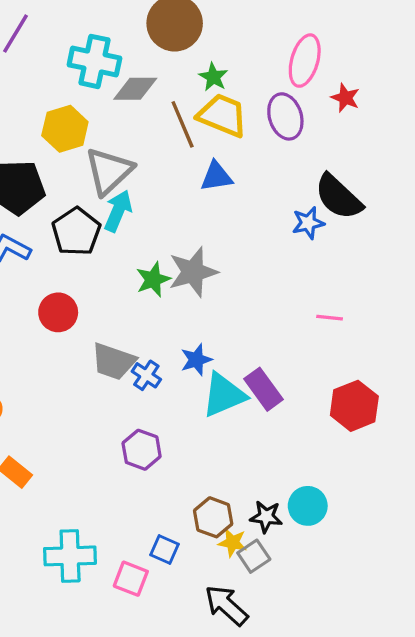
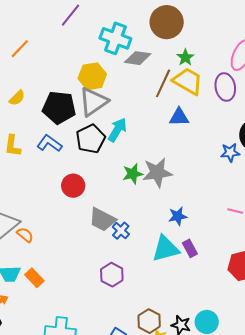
brown line: (183, 124) -> (163, 83), turned 40
gray triangle: (109, 171) -> (93, 102), moved
blue star: (196, 360) -> (178, 216), moved
purple rectangle: (264, 389) -> (190, 248), size x0.7

